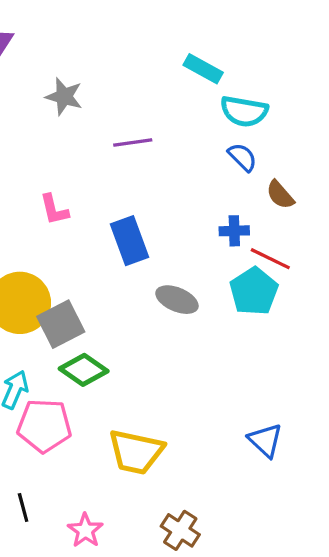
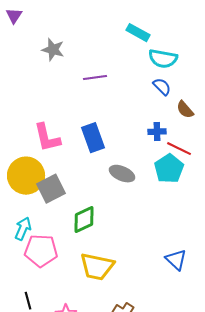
pink L-shape: (54, 210) -> (47, 138), moved, size x1.5
green diamond: (84, 370) -> (84, 220), moved, turned -60

